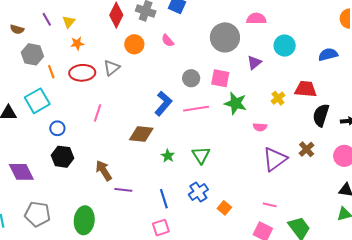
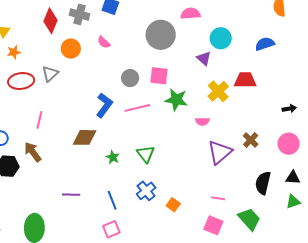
purple triangle: (254, 63) -> (204, 58), moved, turned -35
yellow cross: (278, 98) -> (218, 91), size x1.5
black semicircle: (321, 115) -> (263, 183), moved
brown arrow: (104, 171) -> (33, 152), moved

